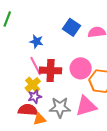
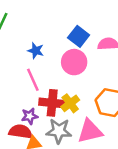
pink circle: (81, 68) -> (74, 62), moved
red cross: (51, 70) -> (52, 103), moved
yellow cross: (33, 85) -> (70, 103), moved

